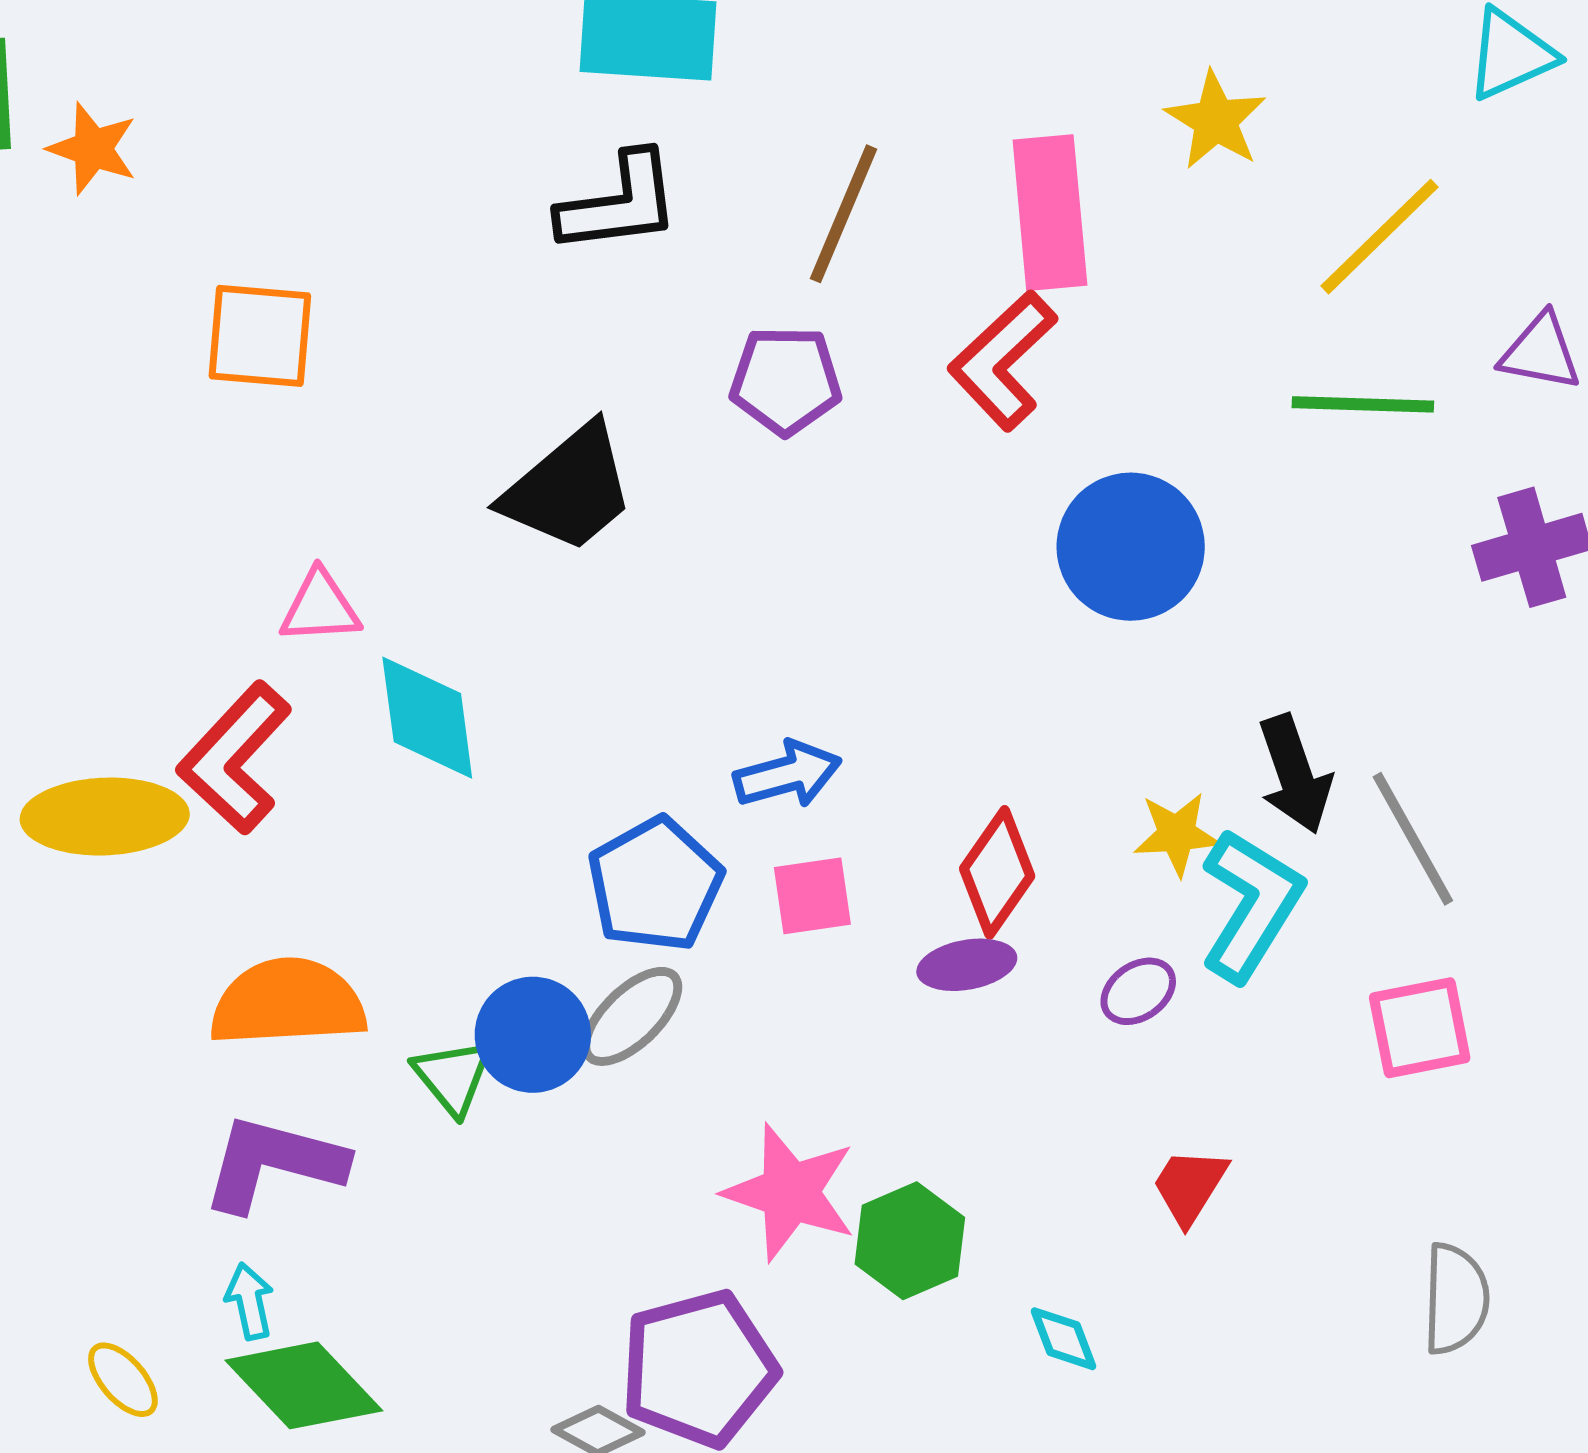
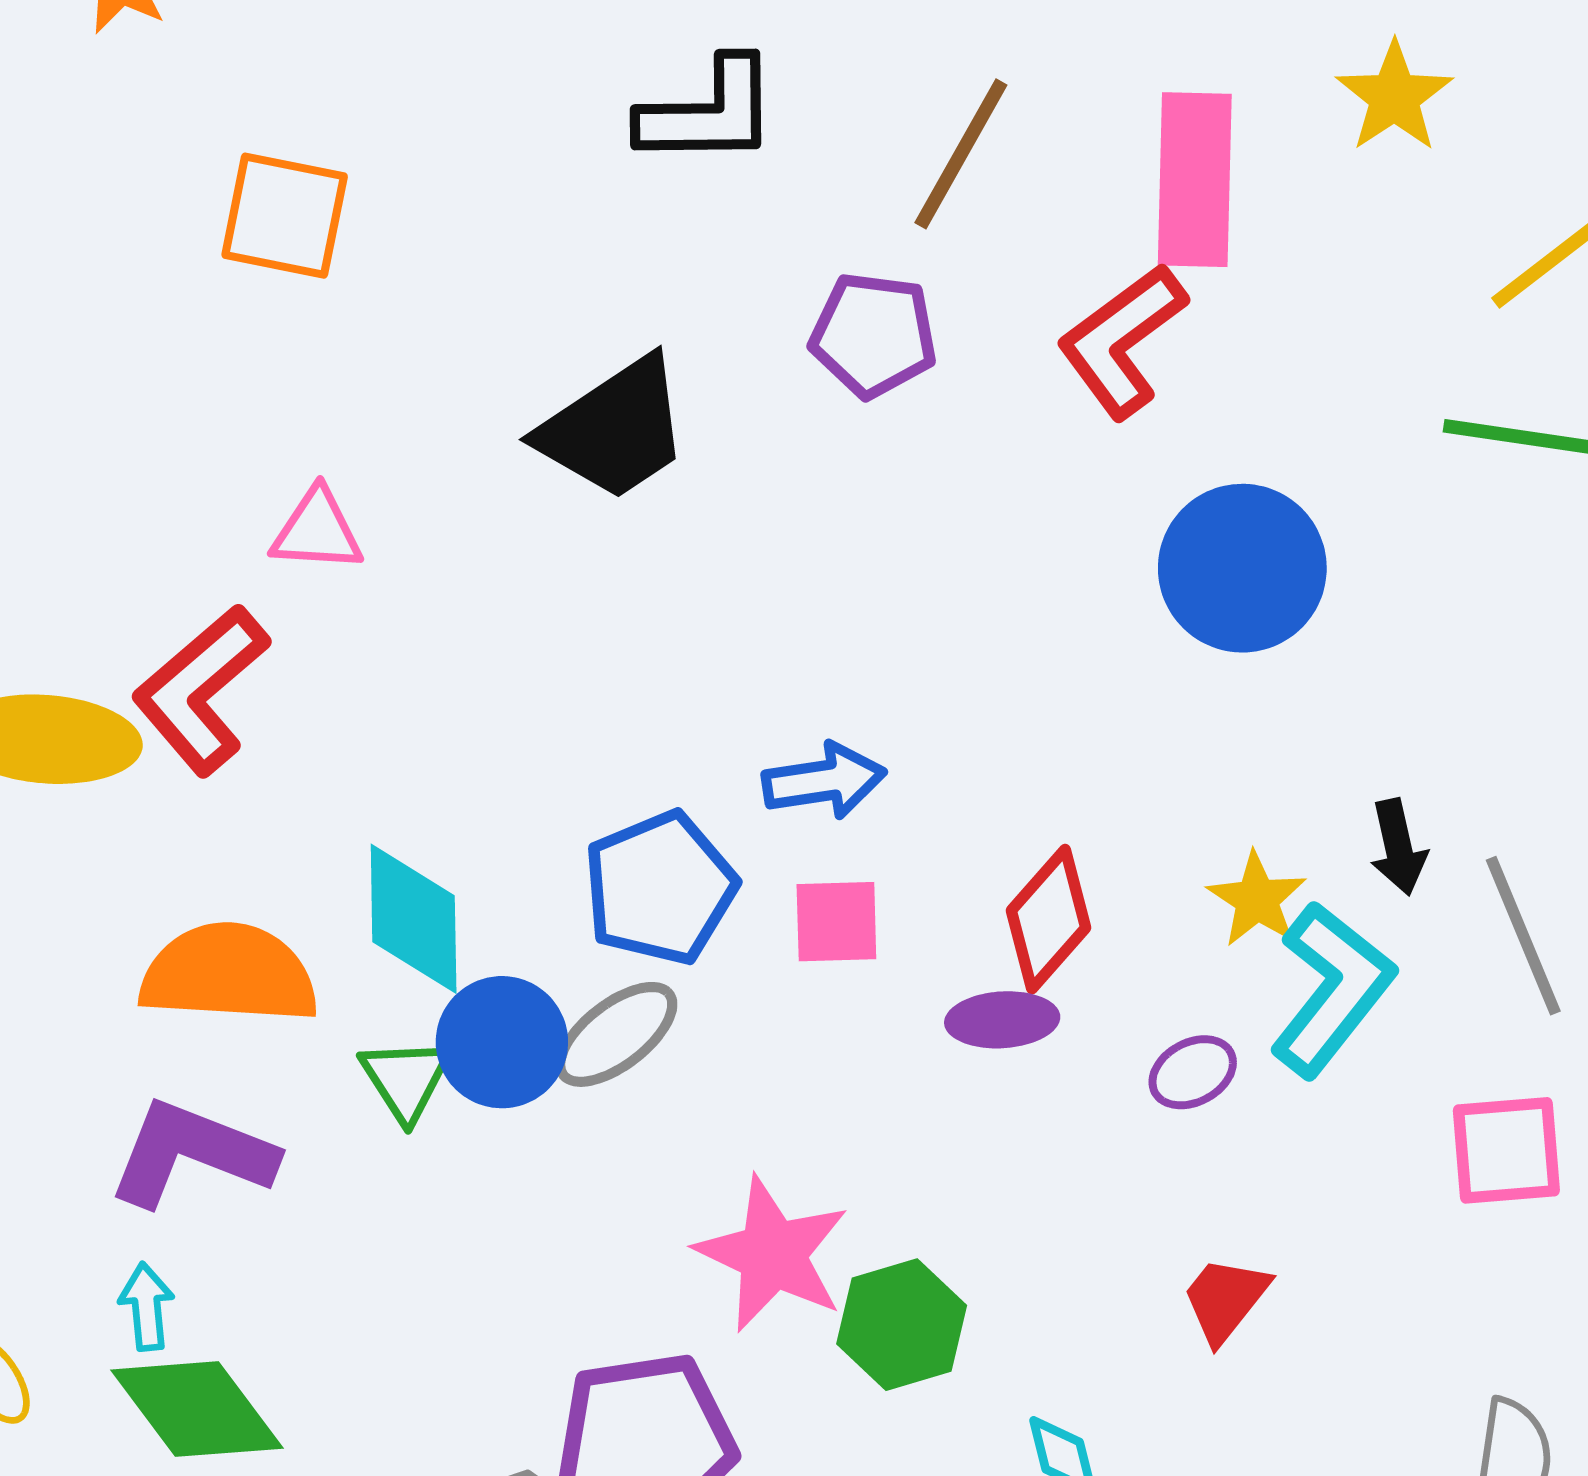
cyan diamond: (427, 718) -> (414, 919), moved
black arrow: (1295, 774) -> (1398, 847), size x0.7
yellow star: (1177, 834) -> (1257, 899), turned 30

